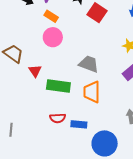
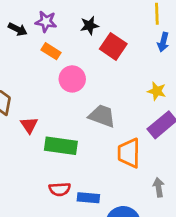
pink circle: (53, 37) -> (72, 79), moved
orange trapezoid: (92, 92) -> (129, 153), moved

